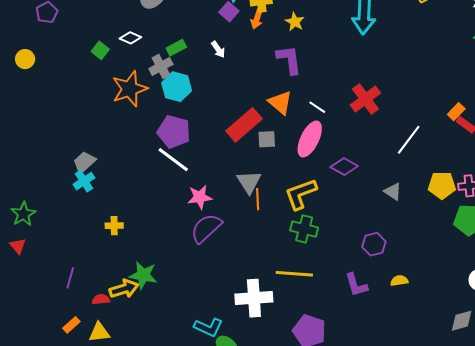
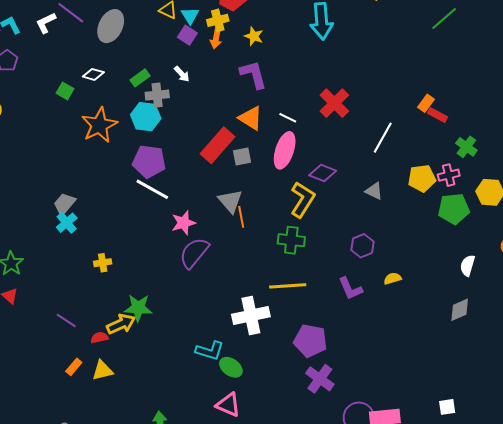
gray cross: (161, 66) -> (157, 95), moved, turned 30
yellow L-shape: (301, 194) -> (303, 200), moved, turned 150
purple line: (70, 278) -> (66, 320), turned -65

